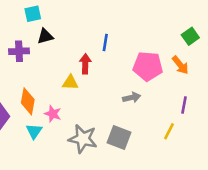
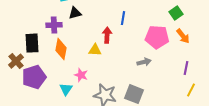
green square: (190, 36) -> (176, 13), moved
orange diamond: (28, 101) -> (61, 49), moved
yellow line: (169, 131) -> (191, 90), moved

